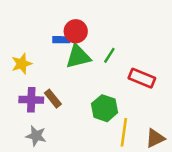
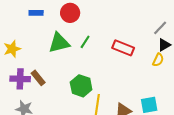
red circle: (76, 31) -> (70, 13), moved
blue rectangle: (61, 40) -> (36, 13), moved
red rectangle: (142, 78) -> (123, 48), moved

